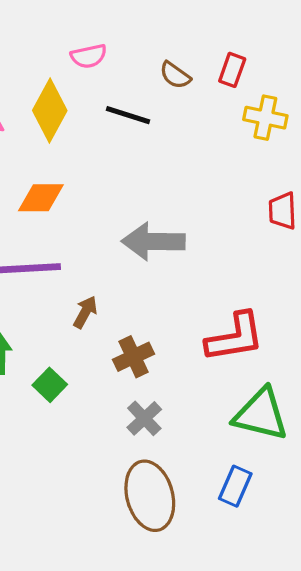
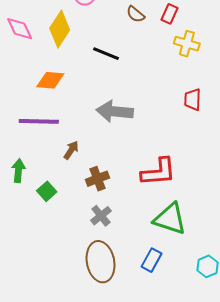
black line: (128, 115) -> (106, 54), moved

